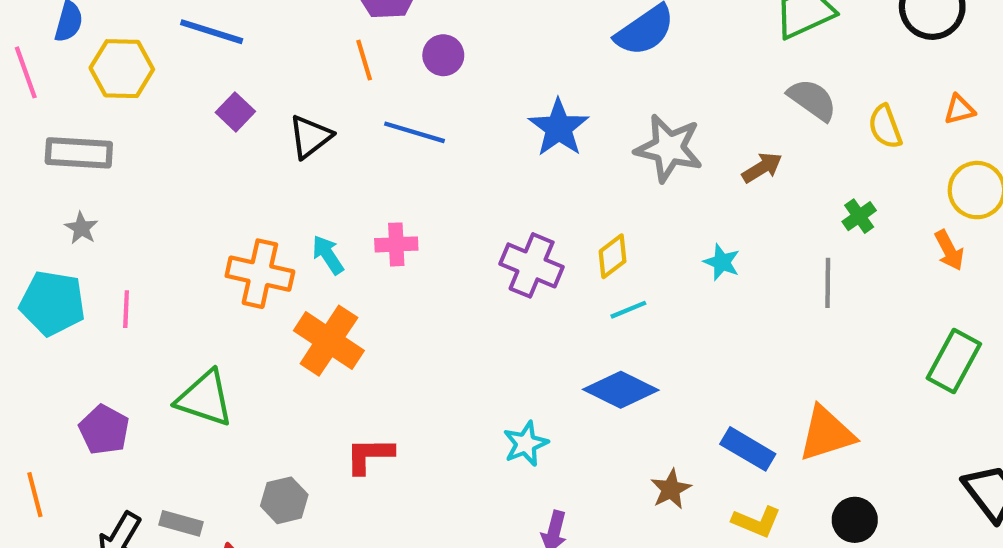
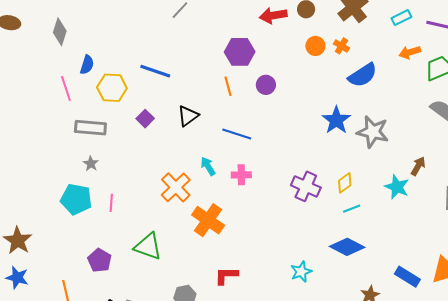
purple square: (235, 112) -> (145, 119), moved
blue star: (559, 128) -> (336, 120), moved
blue line: (415, 132) -> (237, 134), moved
black triangle: (310, 137) -> (188, 116), moved
brown arrow: (762, 168) -> (418, 166), moved, turned -30
cyan arrow: (328, 255) -> (208, 166), moved
cyan star: (722, 262) -> (397, 187), size x1.4
orange cross: (260, 274) -> (176, 187), turned 32

